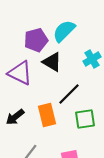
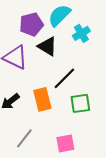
cyan cross: (92, 59) -> (81, 33), moved

